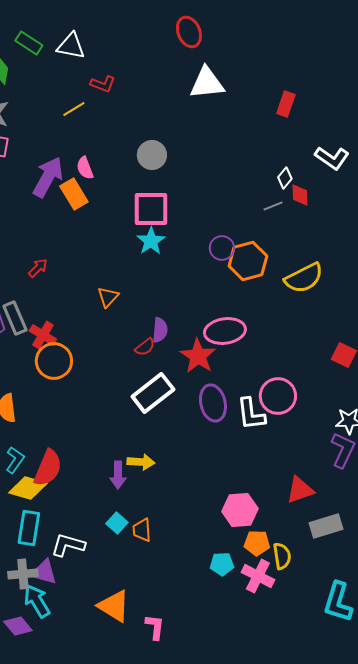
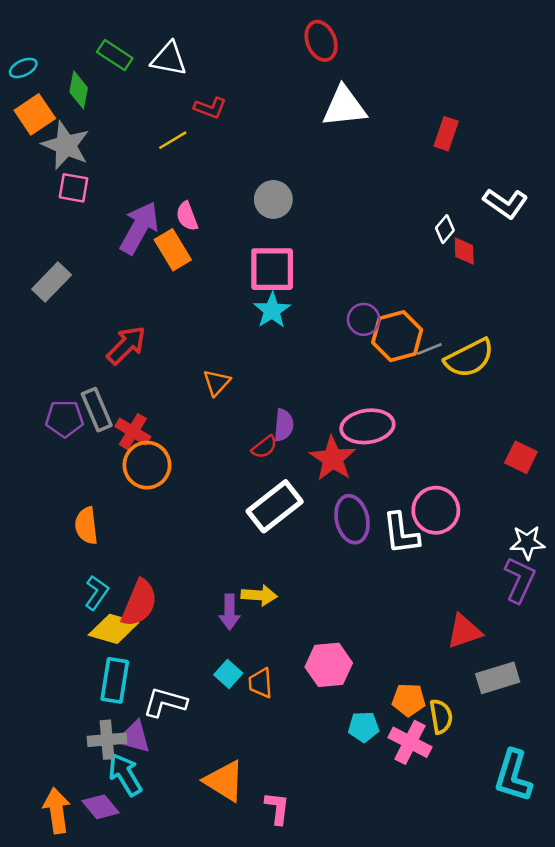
gray line: (273, 206) -> (429, 349), moved
red arrow: (38, 268) -> (126, 345), size x1.6
pink hexagon: (240, 510) -> (329, 665), moved

